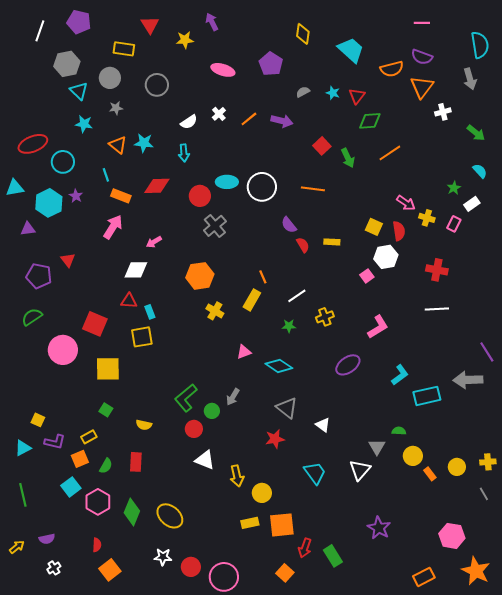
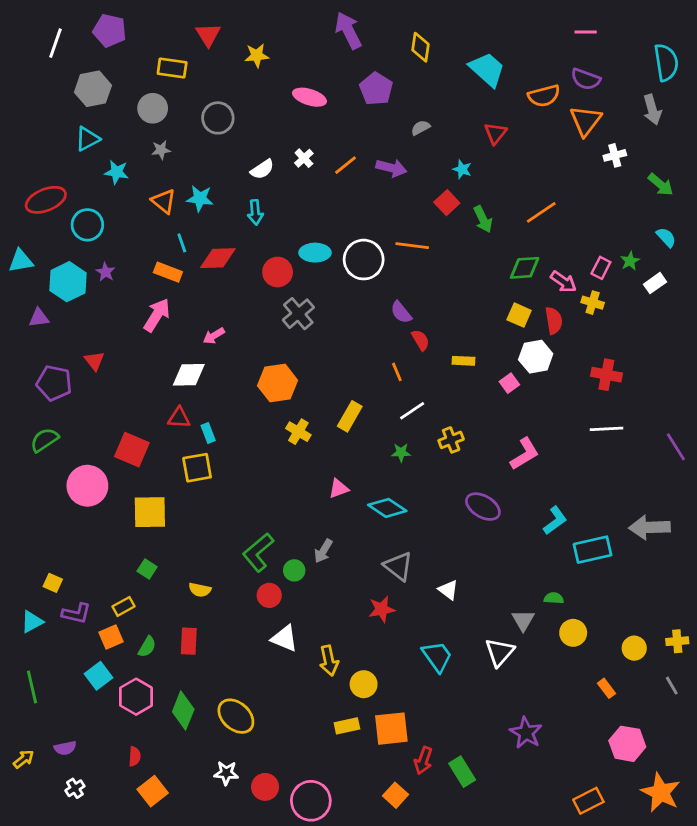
purple arrow: (212, 22) -> (348, 31), moved, size x1.5
cyan triangle: (79, 91) -> (87, 139), moved, turned 48
cyan star: (333, 93) -> (462, 169), moved
green diamond: (370, 121) -> (525, 268), moved
cyan line: (106, 175) -> (182, 243), moved
orange line: (313, 189) -> (412, 246), moved
pink rectangle: (454, 224) -> (601, 268), moved
yellow rectangle: (332, 242) -> (464, 361), moved
orange line: (263, 277) -> (397, 372), moved
purple line: (487, 352) -> (676, 447), moved
purple ellipse: (348, 365) -> (483, 507), turned 65
orange rectangle: (430, 474) -> (606, 688), moved

